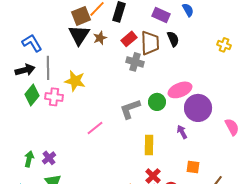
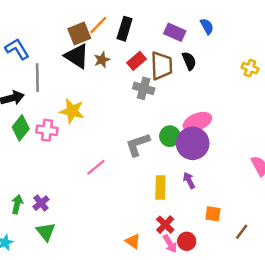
black triangle: (79, 35) -> (77, 56), turned -30
blue L-shape: (32, 43) -> (17, 49), moved
gray line: (48, 68) -> (37, 78), moved
purple circle: (198, 108) -> (193, 143), moved
purple arrow: (182, 132) -> (189, 180), moved

